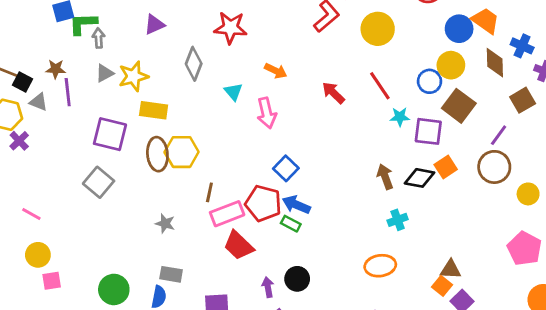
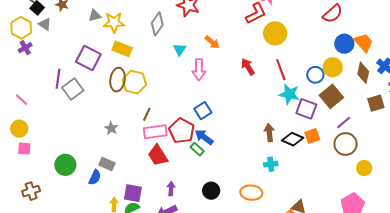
yellow circle: (378, 29) -> (275, 33), moved
purple line: (68, 92) -> (58, 79), moved
cyan star: (400, 117) -> (289, 94), size x1.5
purple line: (499, 135) -> (344, 123), moved
black circle: (297, 279) -> (211, 191), moved

